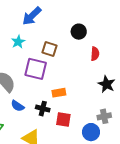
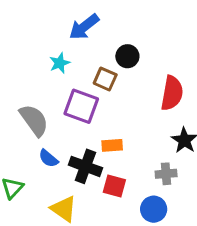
black circle: (79, 32) -> (127, 56), moved
red semicircle: (95, 54) -> (172, 93), size x1.6
black cross: (43, 109) -> (85, 166), size x1.5
gray cross: (104, 116) -> (166, 174), moved

